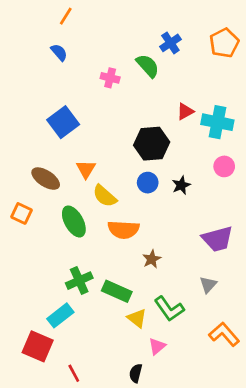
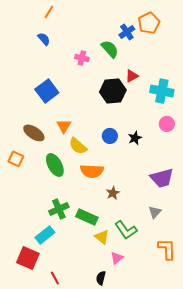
orange pentagon: (224, 43) -> (149, 23), moved
red triangle: (185, 111) -> (132, 76), moved
black hexagon: (152, 144) -> (113, 91), moved
orange L-shape: (224, 334) -> (167, 249), turned 40

